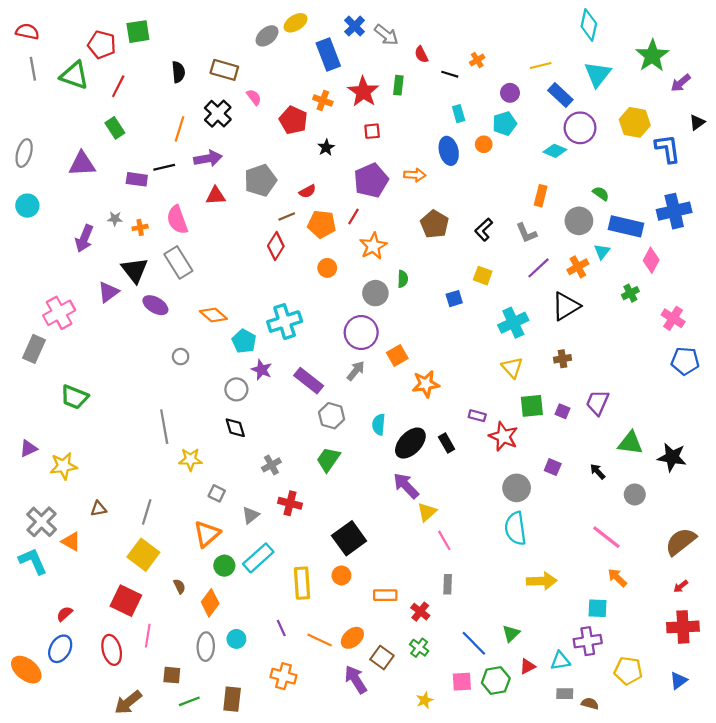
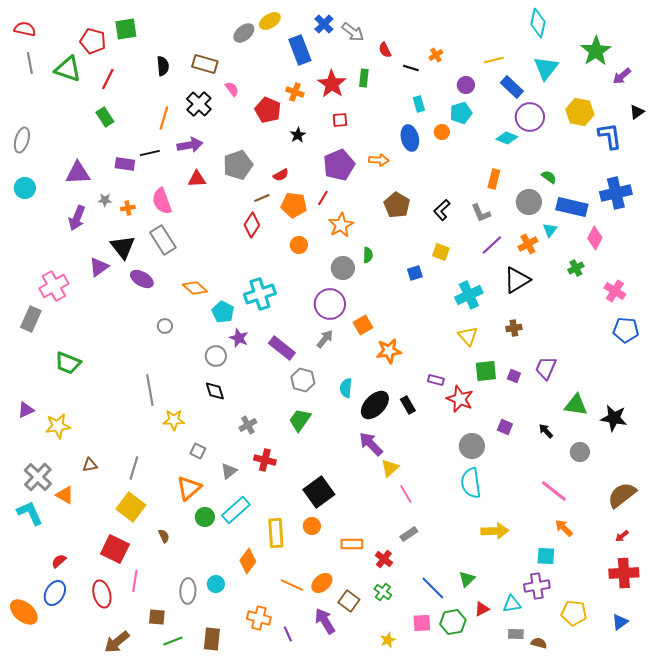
purple triangle: (82, 164) -> (78, 173), moved
gray rectangle: (448, 584) -> (409, 534), turned 54
orange diamond: (210, 603) -> (248, 561), moved
purple line: (281, 628) -> (288, 634), moved

